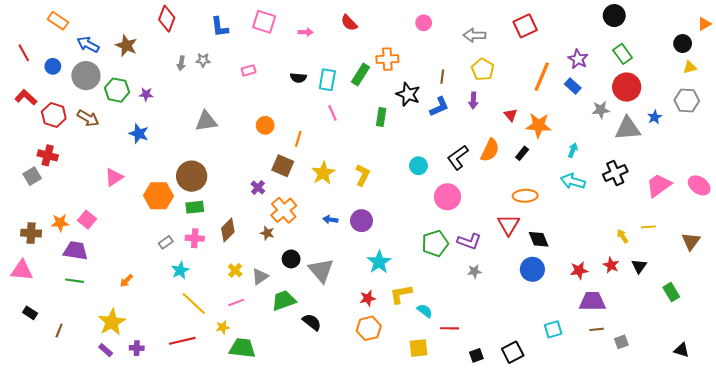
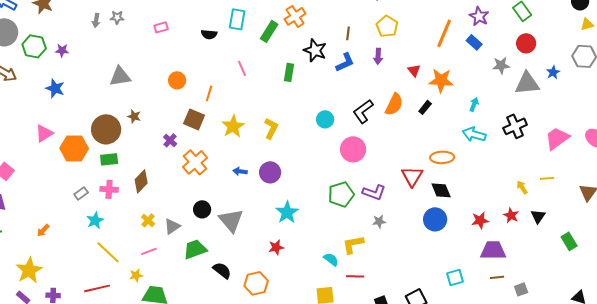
orange cross: (387, 59) -> (295, 16), turned -30
cyan rectangle: (327, 80) -> (237, 19), moved
red circle: (627, 87) -> (526, 43), size x0.7
pink triangle: (114, 177) -> (44, 133), moved
orange ellipse: (525, 196) -> (442, 157), moved
brown star: (267, 233) -> (134, 116), moved
yellow L-shape: (401, 294) -> (353, 244), moved
orange hexagon: (369, 328) -> (256, 283), moved

